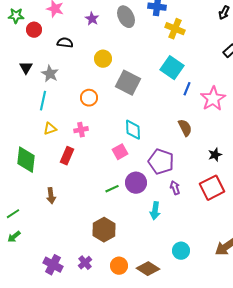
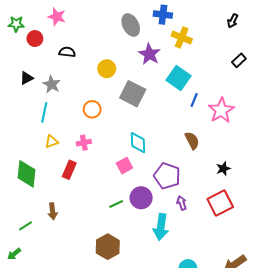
purple star: (92, 19) -> (149, 54), moved, size x1.5
black triangle: (26, 68) -> (27, 78), turned 32
cyan arrow: (155, 211) -> (161, 227), size x1.4
green line: (13, 214) -> (26, 226), moved

